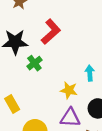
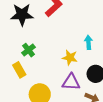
green cross: (34, 63) -> (29, 50), moved

